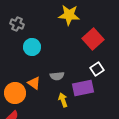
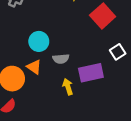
cyan circle: (32, 47) -> (39, 41), moved
white square: (97, 69) -> (118, 52), moved

